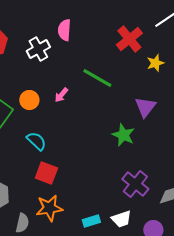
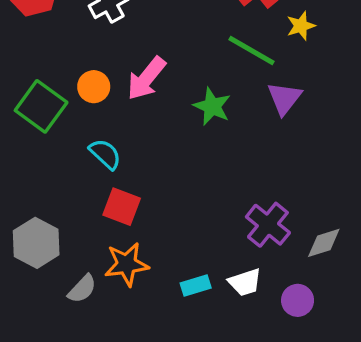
green line: (97, 78) -> (252, 50), moved
pink arrow: (61, 95) -> (146, 78), size x1.8
green star: (123, 135) -> (212, 106), moved
gray semicircle: (22, 223) -> (82, 289), turned 30

